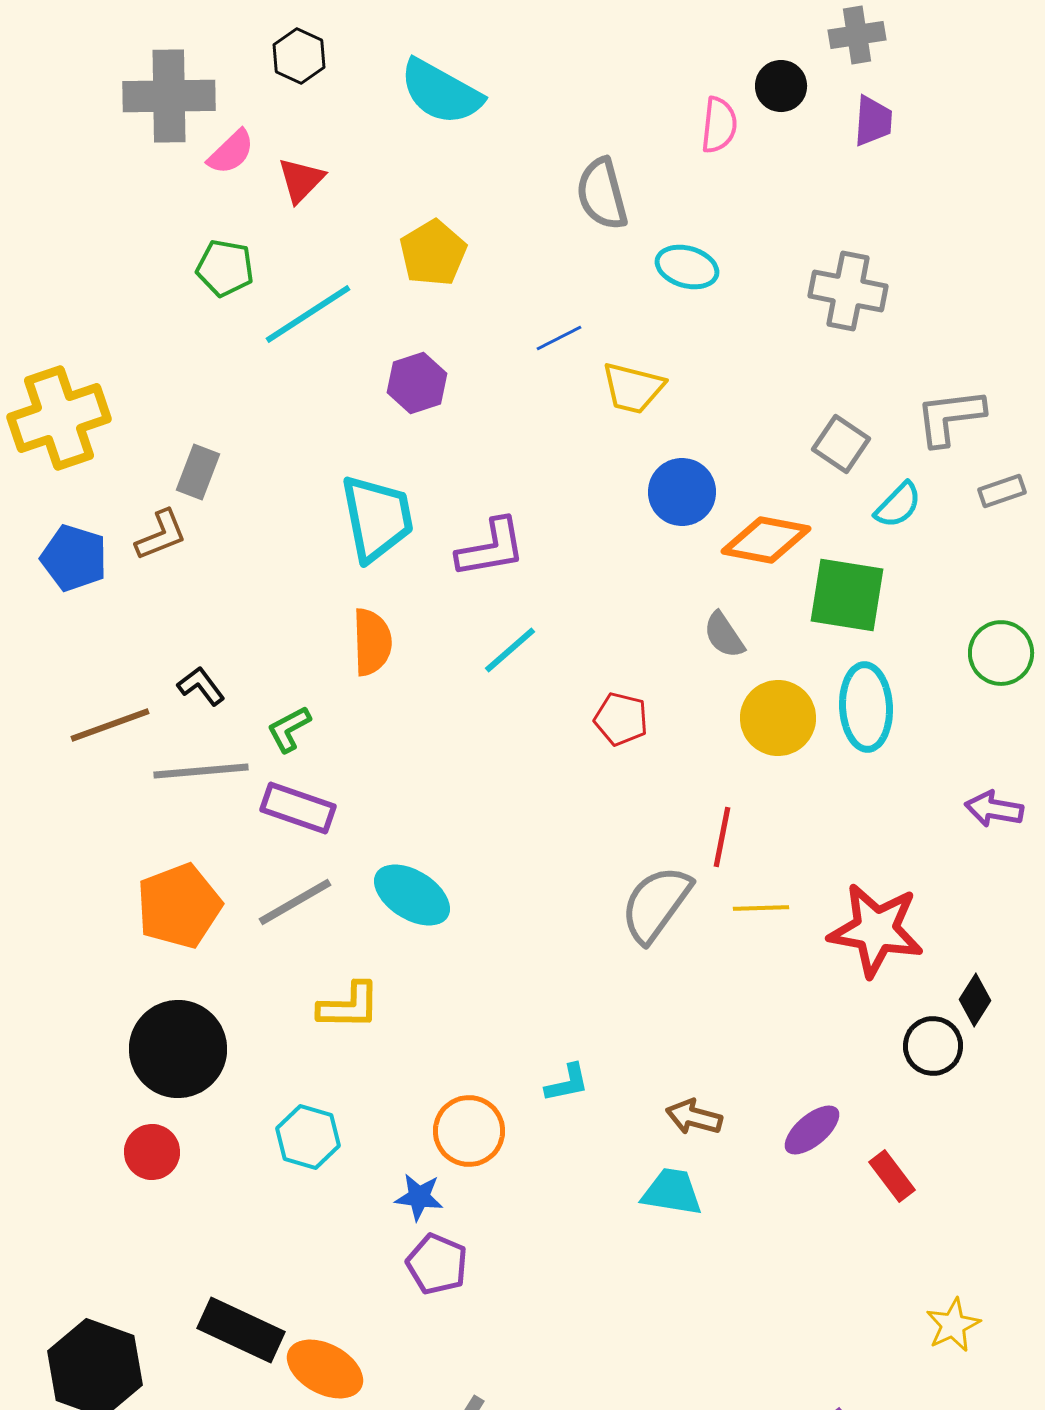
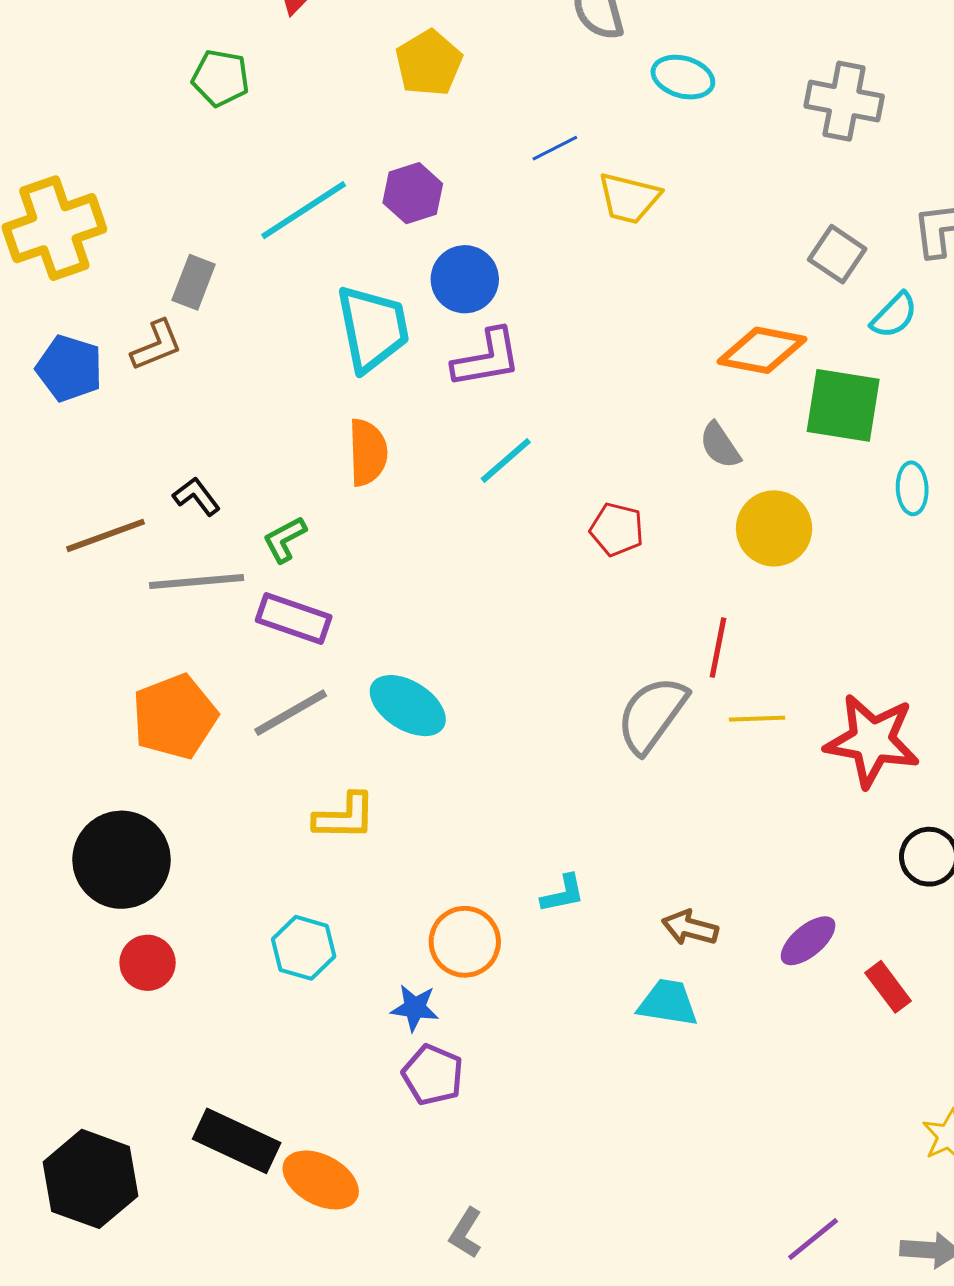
cyan line: (308, 314) -> (304, 210), moved
blue circle: (682, 492) -> (465, 279), moved
cyan ellipse: (866, 707) -> (912, 488), moved, size x0.6
black circle: (178, 1049) -> (121, 860), moved

